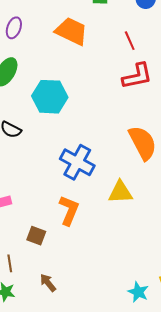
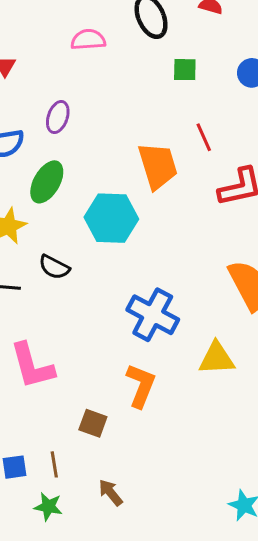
orange trapezoid: (71, 31) -> (158, 166), moved, turned 48
red line: (130, 41) -> (204, 137), moved

